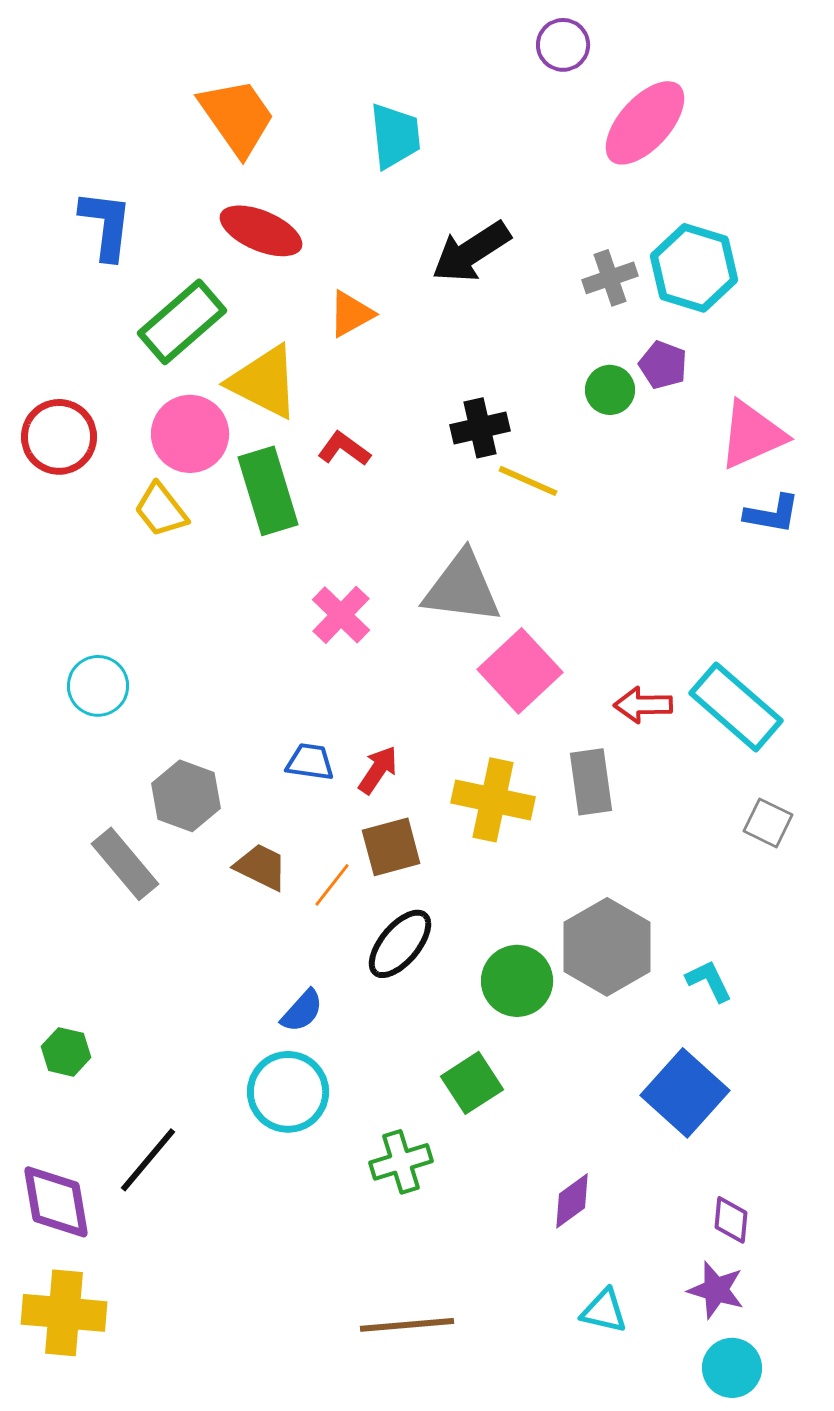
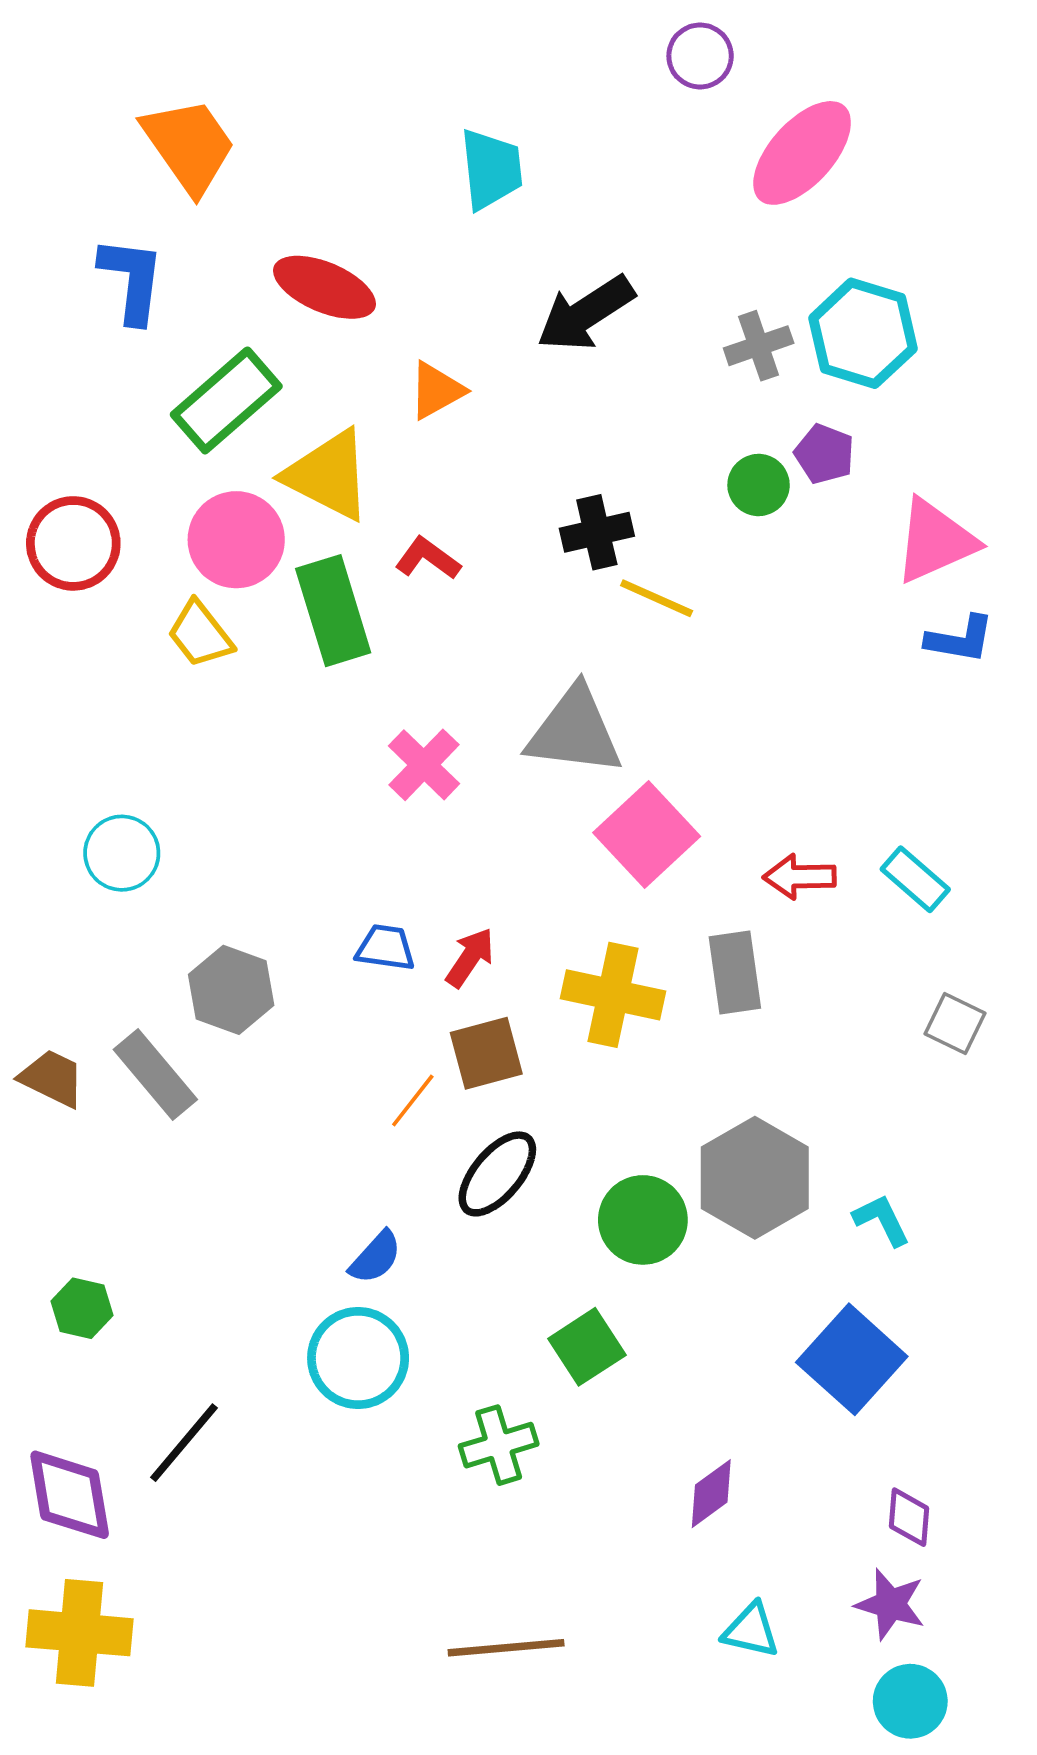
orange trapezoid: (237, 117) -> (189, 146), moved
cyan rectangle: (736, 707) -> (915, 879), size x0.6
brown trapezoid: (261, 867) -> (52, 1078), moved

